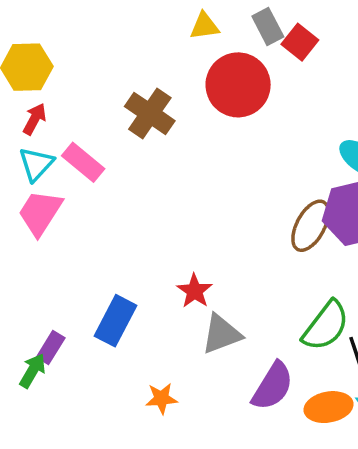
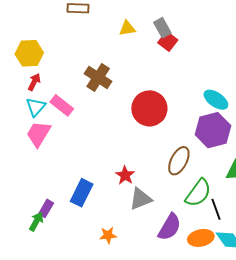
red square: (300, 42) -> (168, 41), moved
red circle: (238, 85) -> (149, 108), moved
brown ellipse: (311, 226) -> (179, 161), moved

